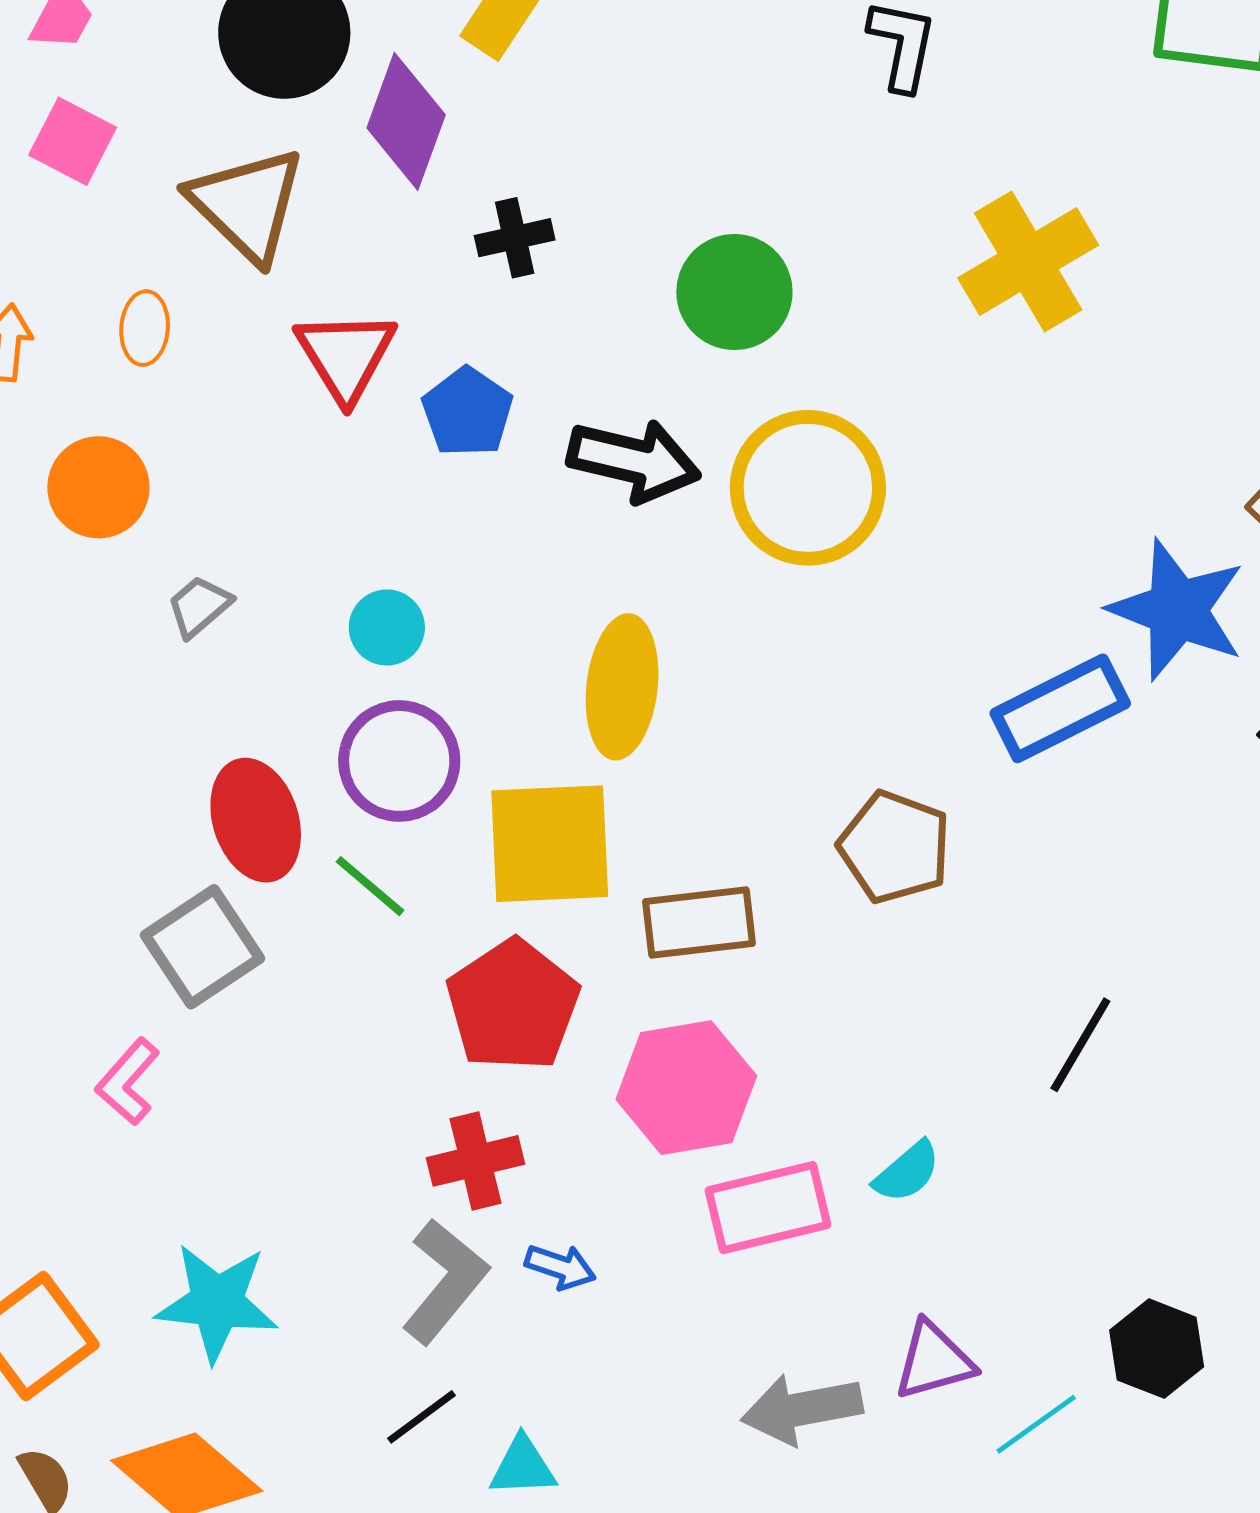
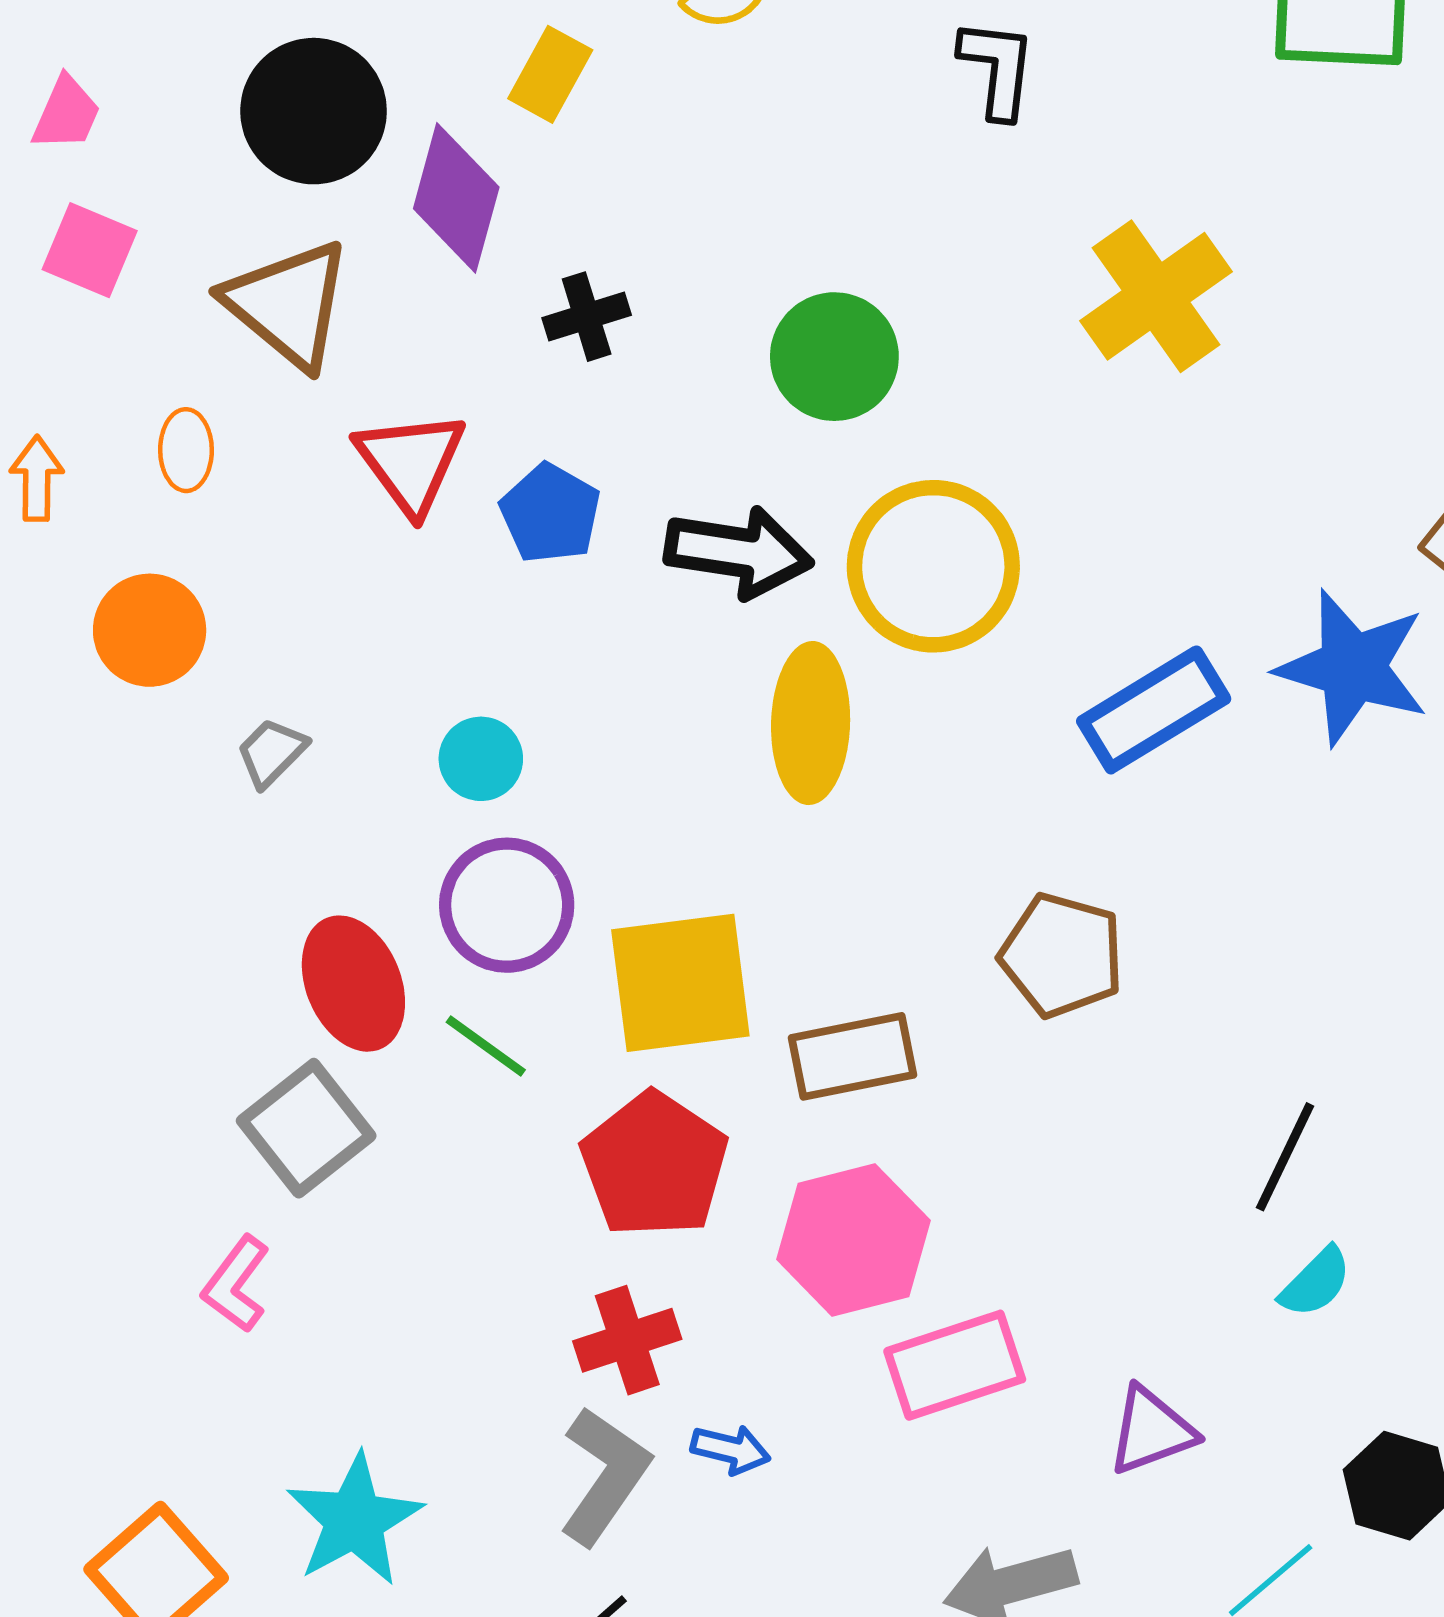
yellow ellipse: (622, 687) -> (811, 723), moved
blue rectangle: (1060, 708) -> (1154, 710), moved
cyan semicircle: (907, 1172) -> (1316, 1282), moved
cyan star: (217, 1302) -> (354, 1520), turned -30
purple triangle: (934, 1361) -> (1151, 1431), moved

